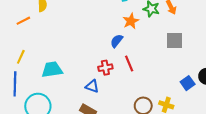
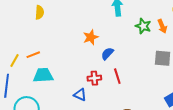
orange line: (23, 21) -> (33, 55), moved
orange star: (131, 21) -> (91, 37), moved

